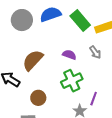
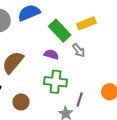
green rectangle: (80, 21) -> (60, 31), moved
green cross: (72, 81) -> (56, 82), turned 35

